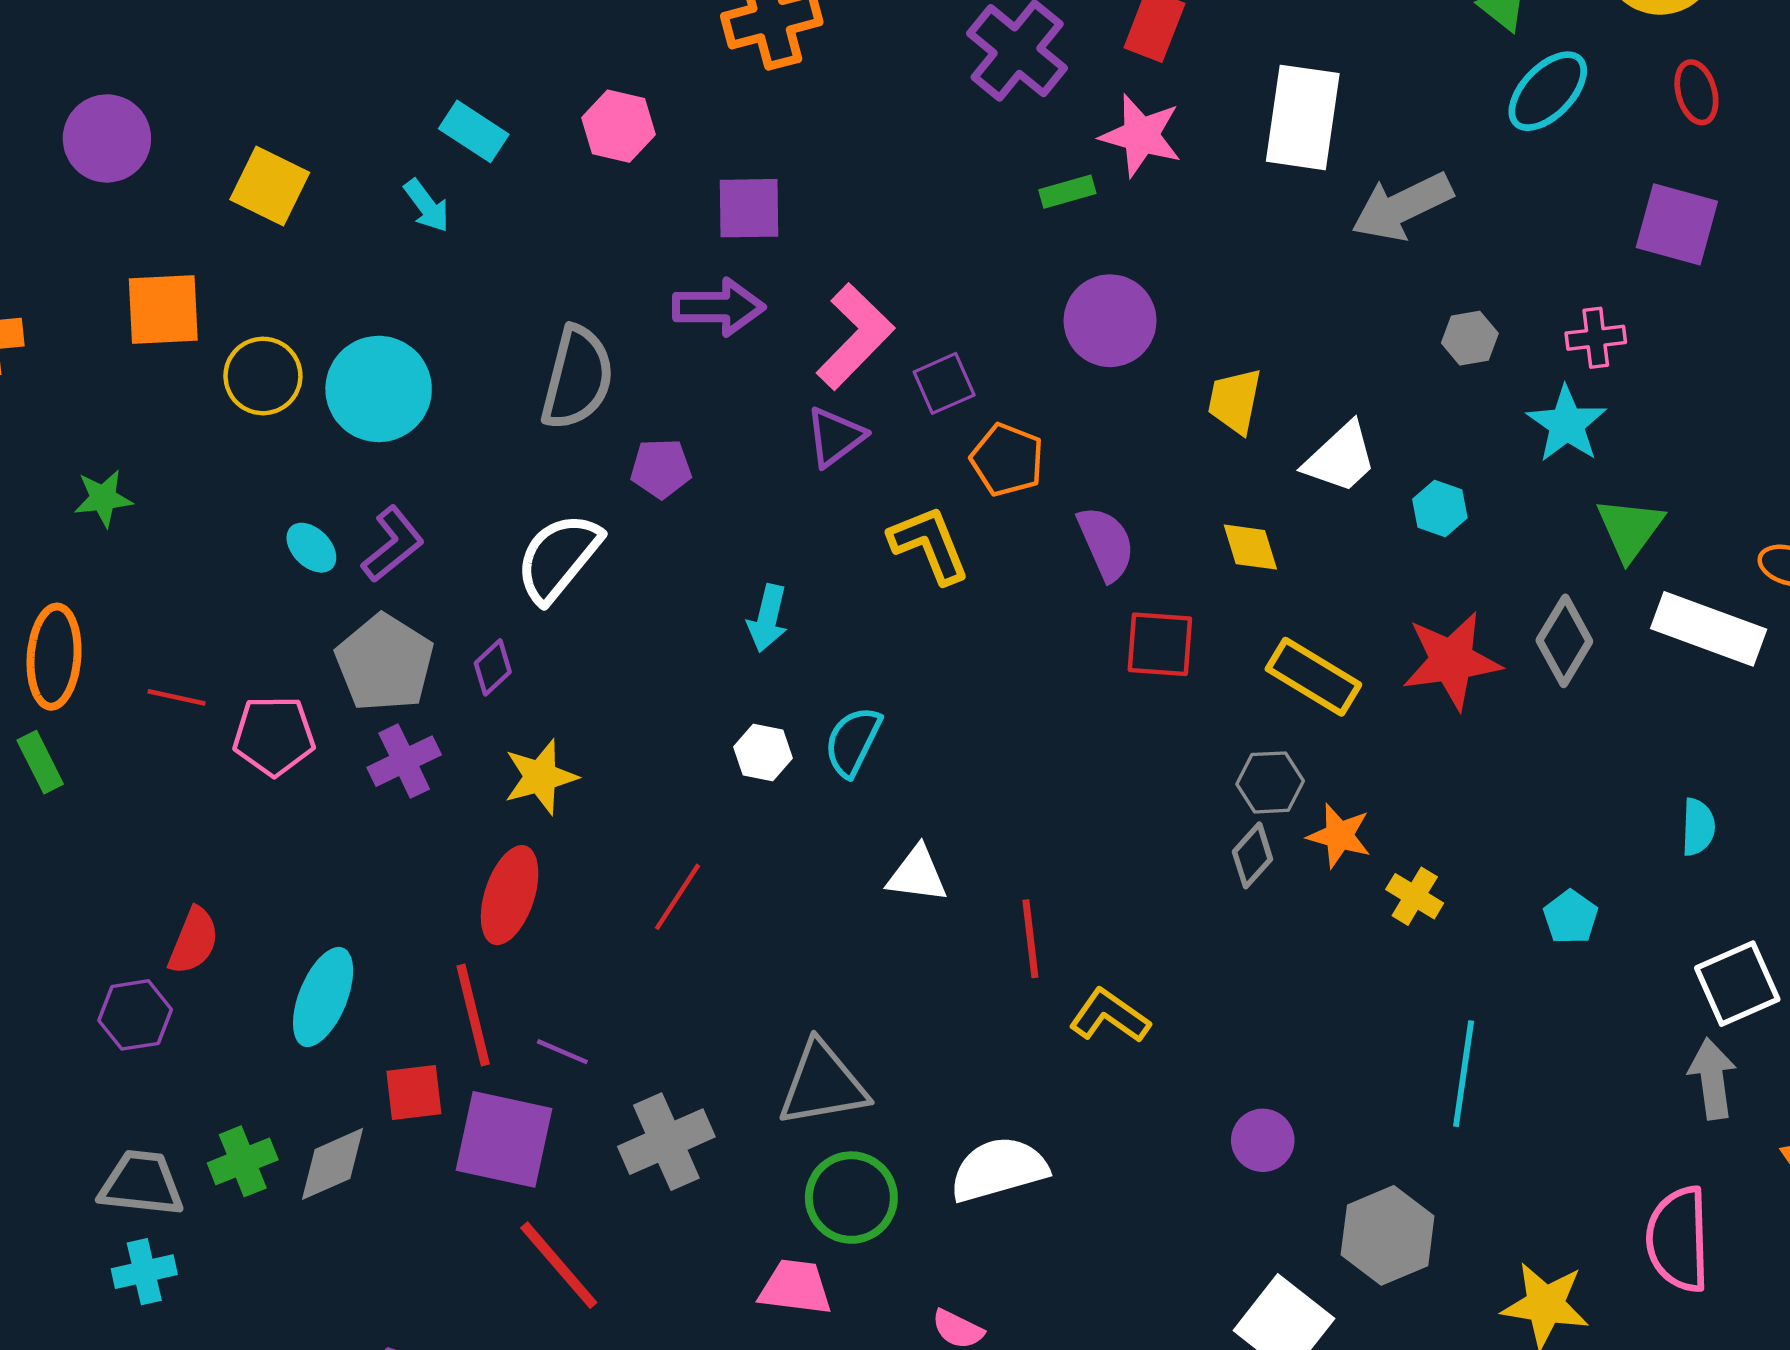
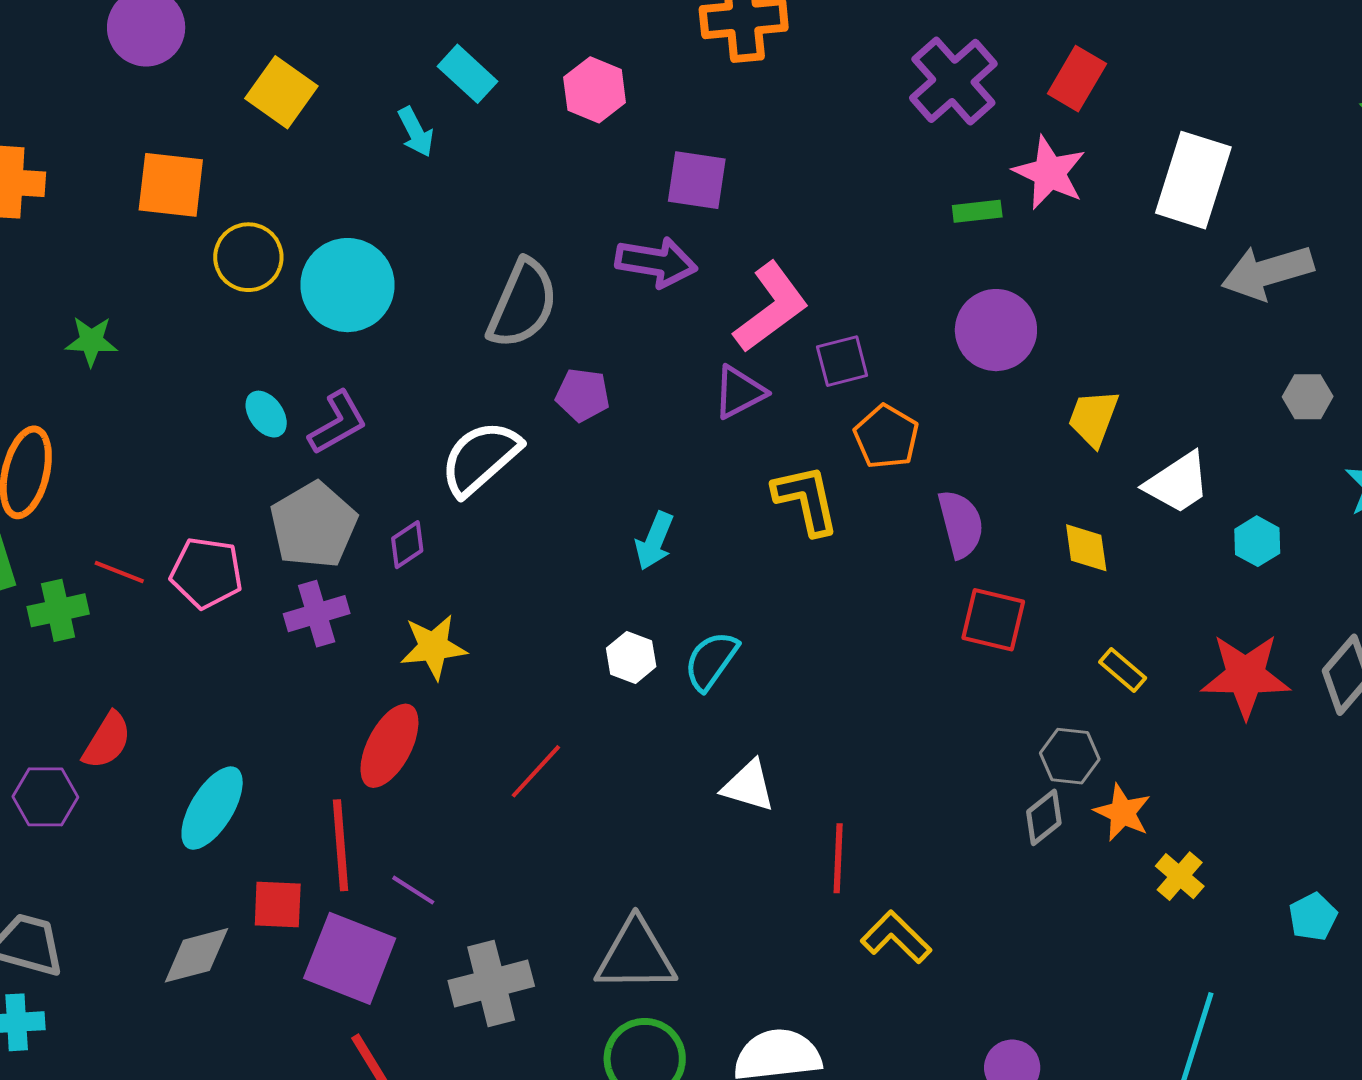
yellow rectangle: (1313, 677) -> (1123, 670), size x0.6
red line: (177, 697) -> (119, 572), moved
green cross: (243, 1161) -> (58, 610), moved

